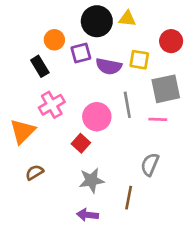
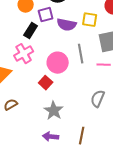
black rectangle: (40, 66) -> (31, 31), moved, turned 63
gray star: (92, 180) -> (54, 111), turned -30
brown line: (129, 198) -> (82, 136), moved

